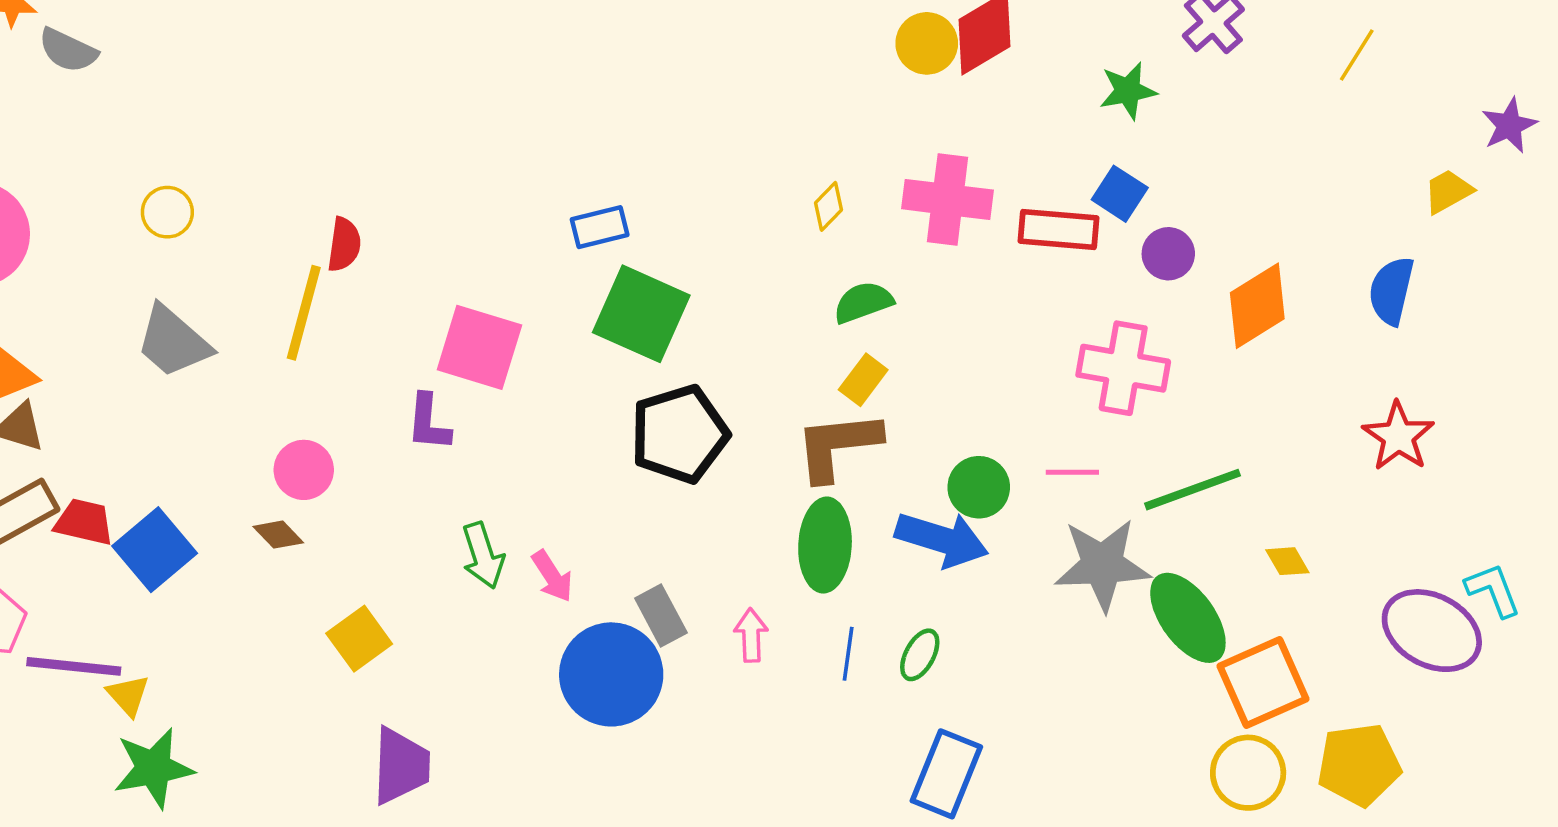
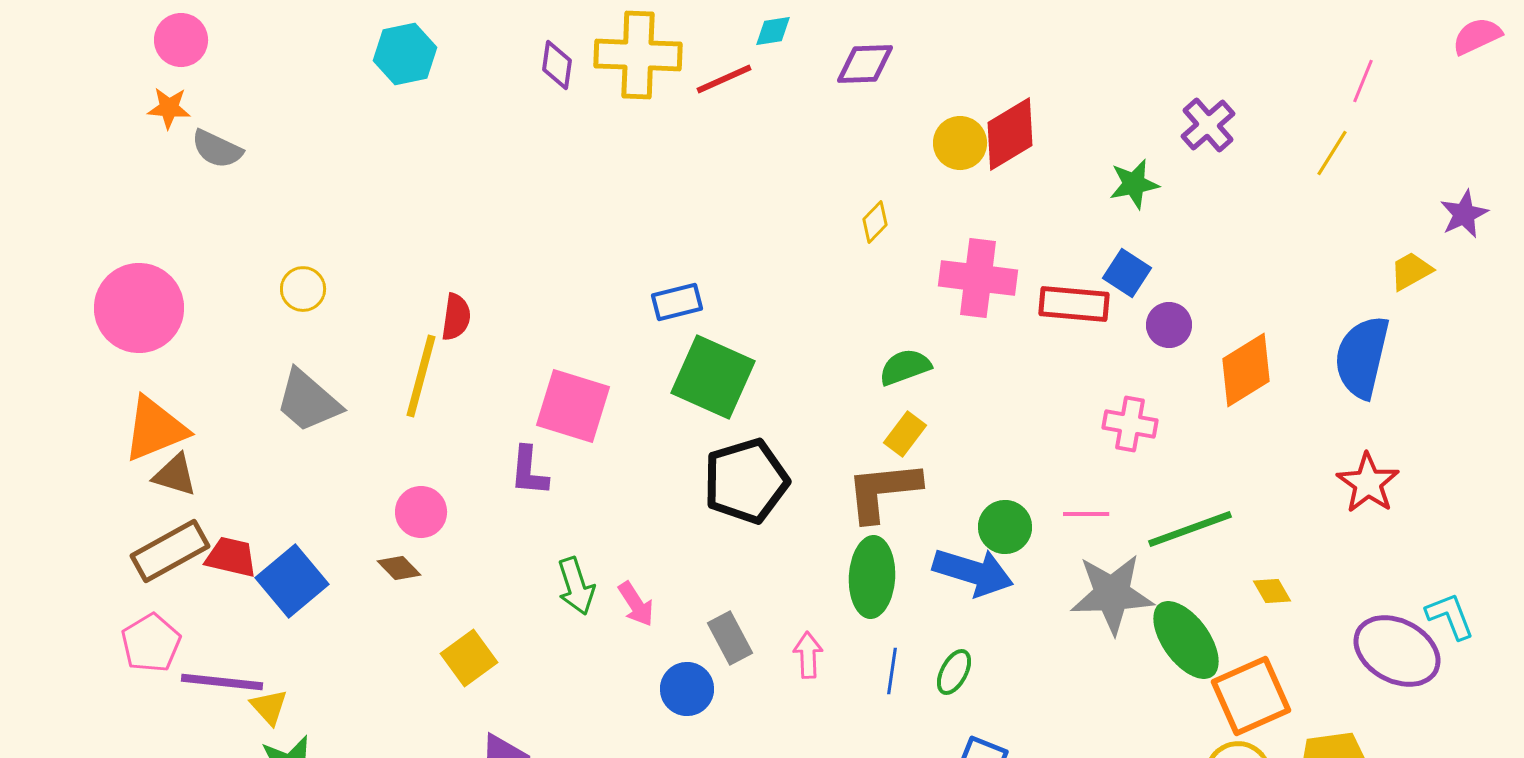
yellow diamond: (828, 206) -> (875, 222), moved
blue semicircle: (1391, 291) -> (1362, 357), size x1.4
pink cross: (1123, 368) -> (1130, 424), size x0.7
blue circle: (611, 674) -> (687, 689), size x0.6

